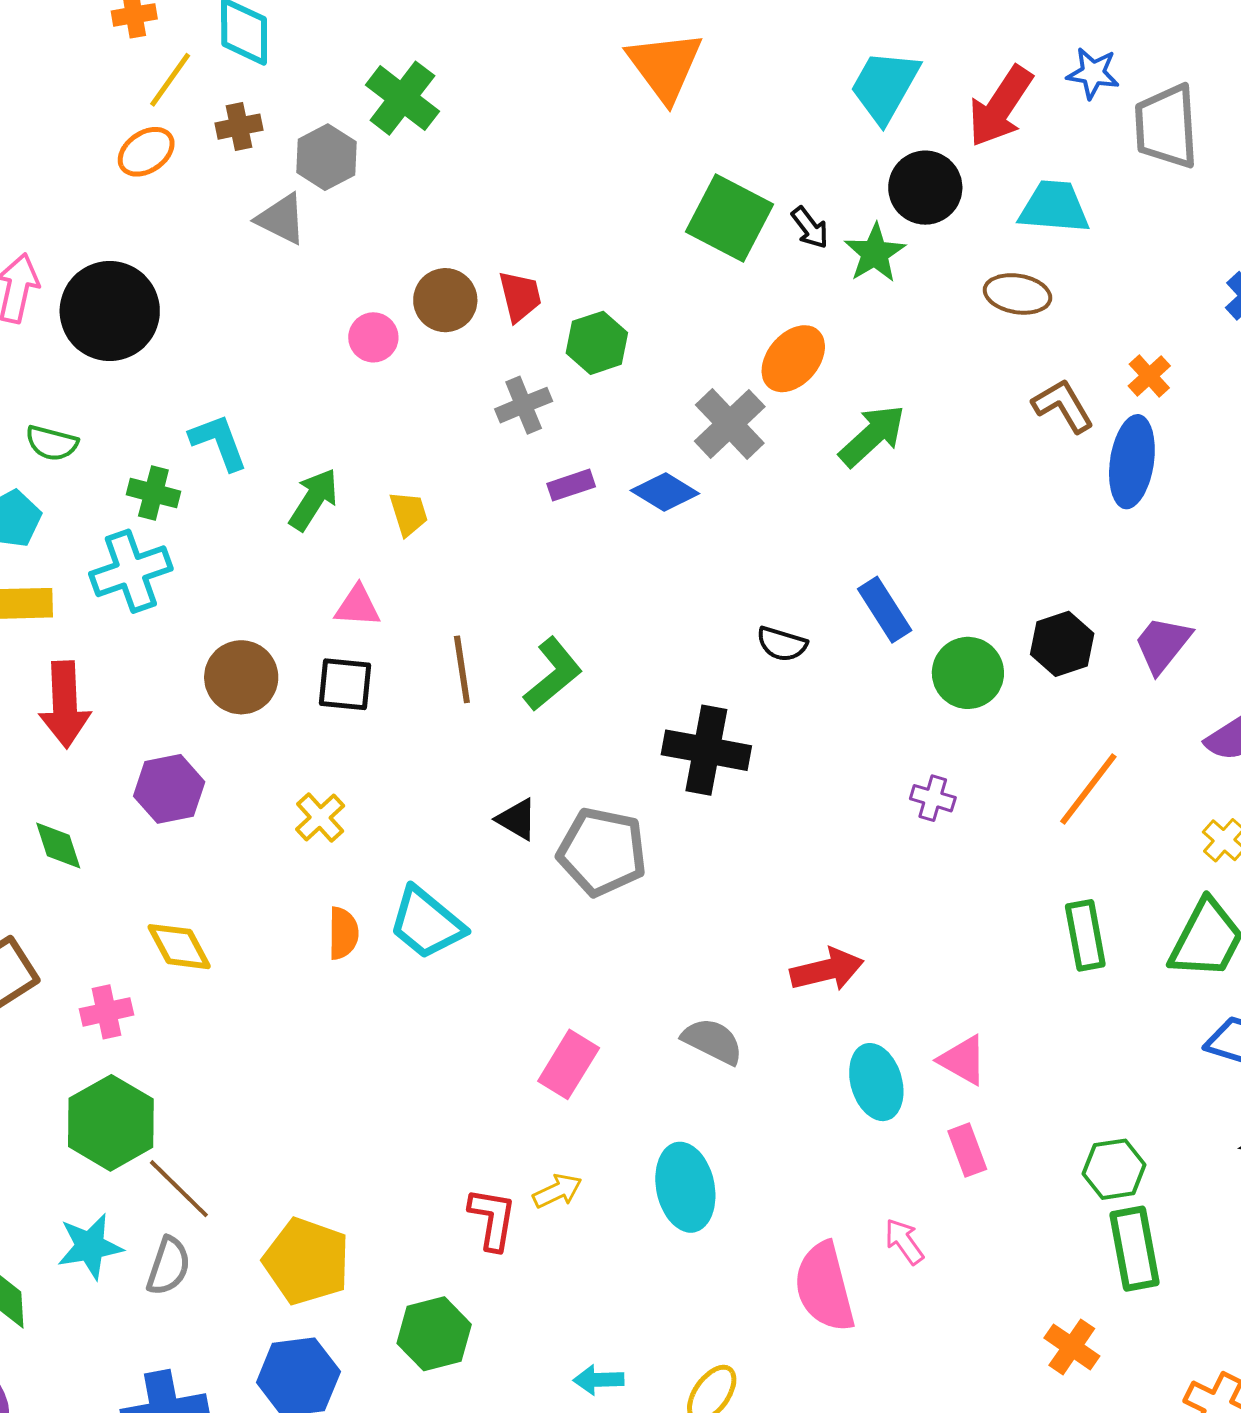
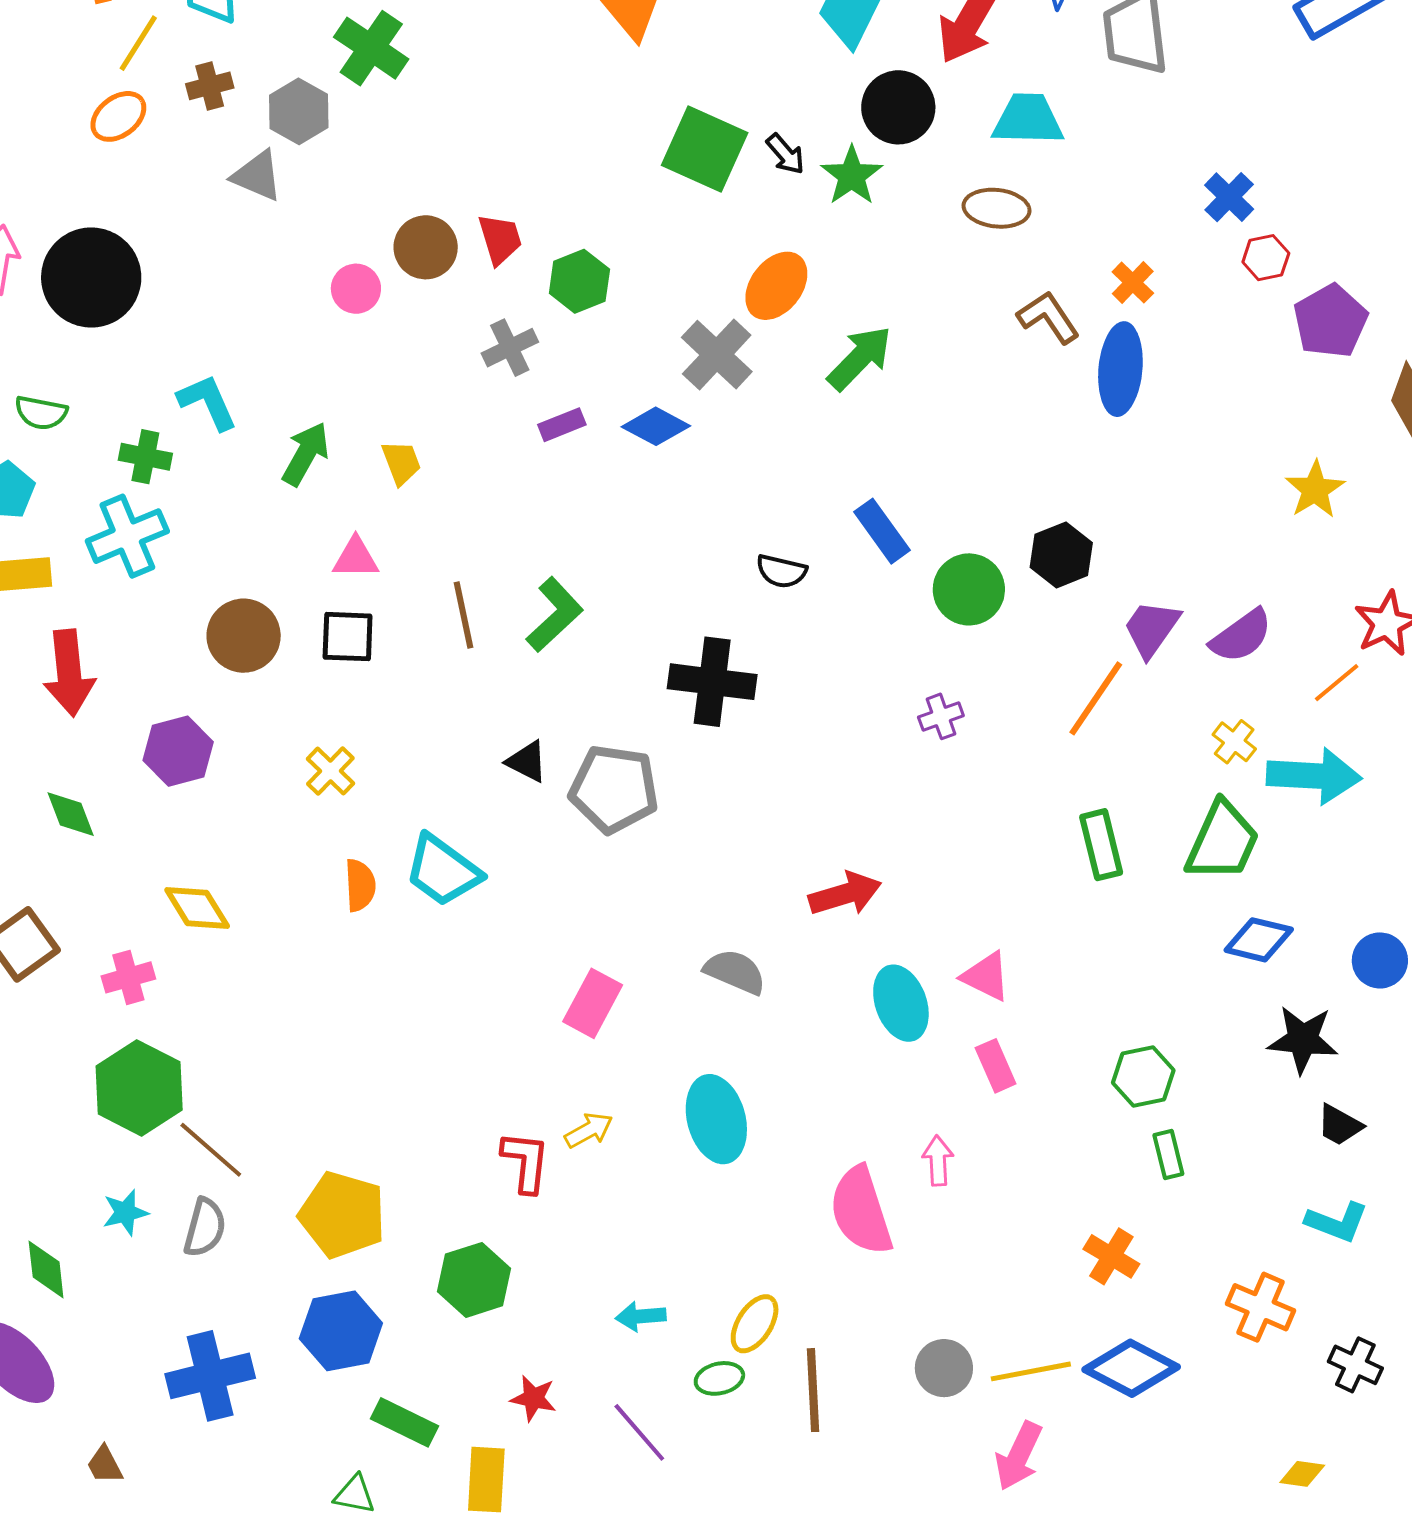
purple trapezoid: (1163, 644) -> (1152, 628), moved
purple cross: (933, 798) -> (941, 716), turned -33
pink arrow: (904, 1241) -> (938, 1161), turned 36
cyan star: (90, 1246) -> (125, 1213), size x0.7
green rectangle: (1135, 1249) -> (1168, 1155), size x0.6

